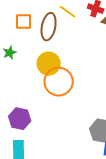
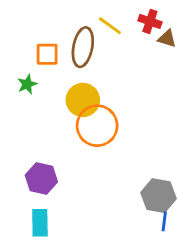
orange square: (24, 22) -> (47, 54), moved

